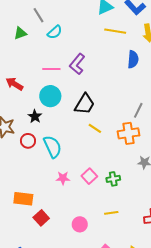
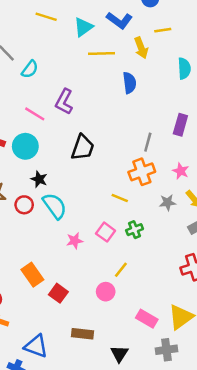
pink line: (51, 69) -> (35, 114), turned 42
cyan circle: (50, 96) -> (25, 146), moved
black star: (35, 116) -> (39, 179), moved
yellow line: (95, 128) -> (120, 198), moved
orange rectangle: (23, 199) -> (32, 275), turned 60
yellow line: (111, 213) -> (121, 270), moved, turned -32

